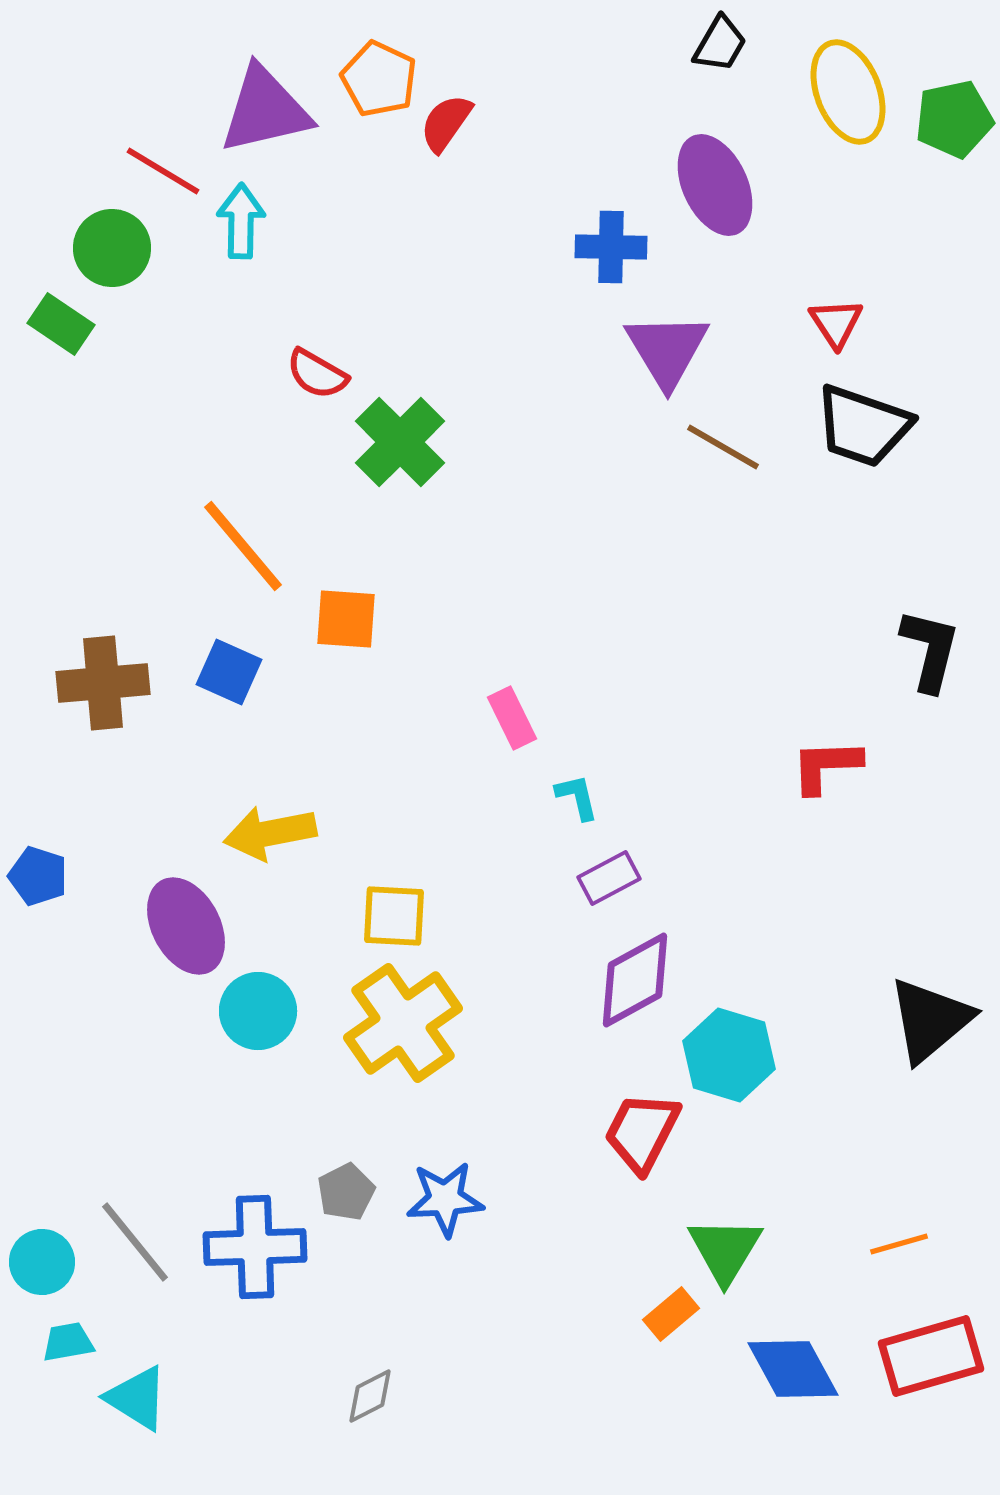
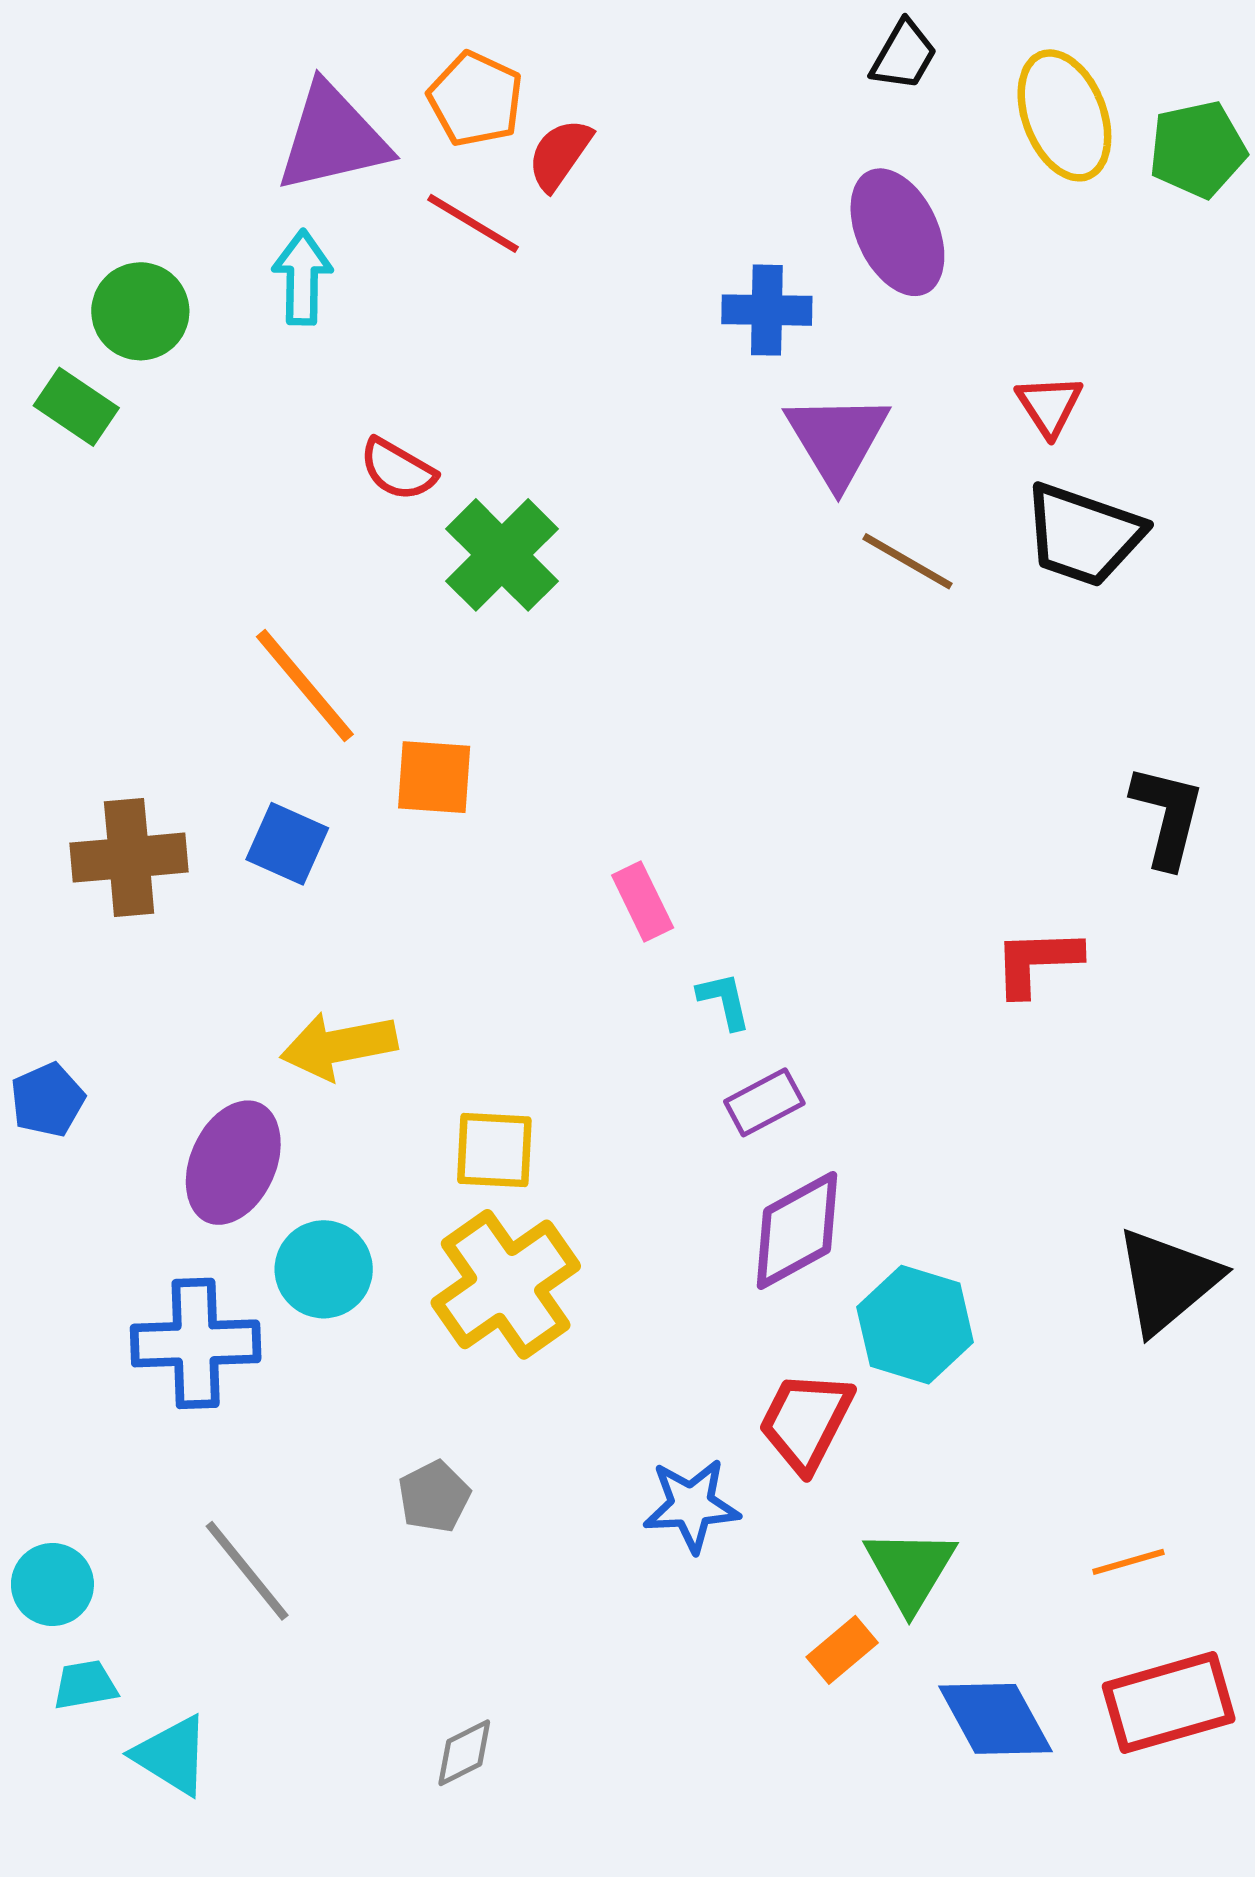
red line: (163, 171) -> (473, 223), moved
blue pentagon: (38, 876) -> (47, 1100), turned 30
purple ellipse: (186, 926) -> (233, 1163), turned 52
blue star: (445, 1199) -> (692, 1505), moved
gray line: (135, 1242) -> (247, 1571), moved
blue cross: (255, 1247) -> (196, 1343), moved

